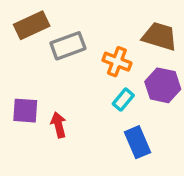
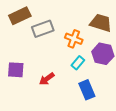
red arrow: (58, 125) -> (47, 79), moved, turned -112

